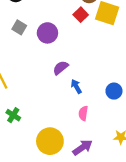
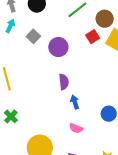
purple semicircle: (61, 68) -> (64, 82), turned 112
pink semicircle: (83, 113) -> (76, 128), turned -88

